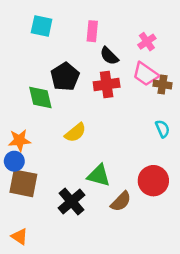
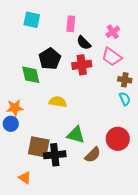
brown cross: (162, 84) -> (125, 80), moved
yellow semicircle: (75, 133) -> (58, 102), turned -132
brown square: (23, 183) -> (39, 147), moved
black cross: (71, 201) -> (55, 155), turned 35
orange triangle: (19, 237) -> (25, 178), moved

